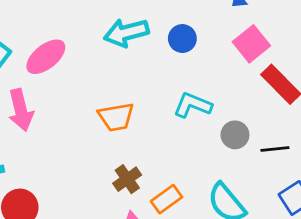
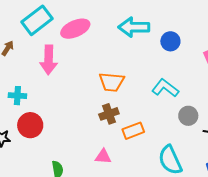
brown cross: (127, 179) -> (109, 114), moved
orange rectangle: (167, 199) -> (133, 131), moved

